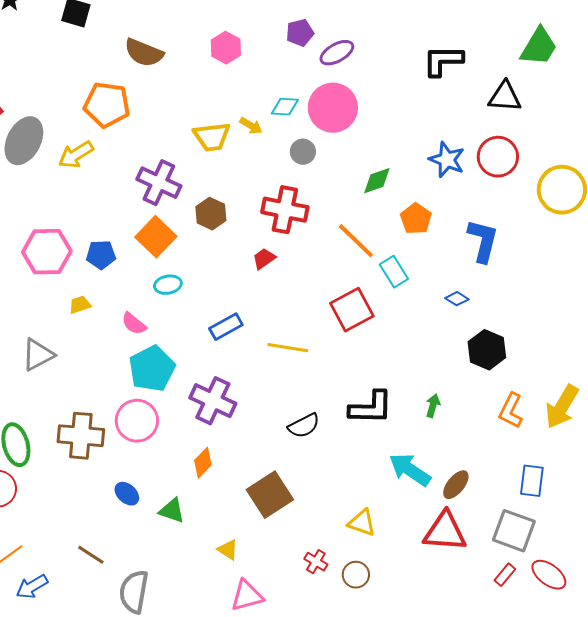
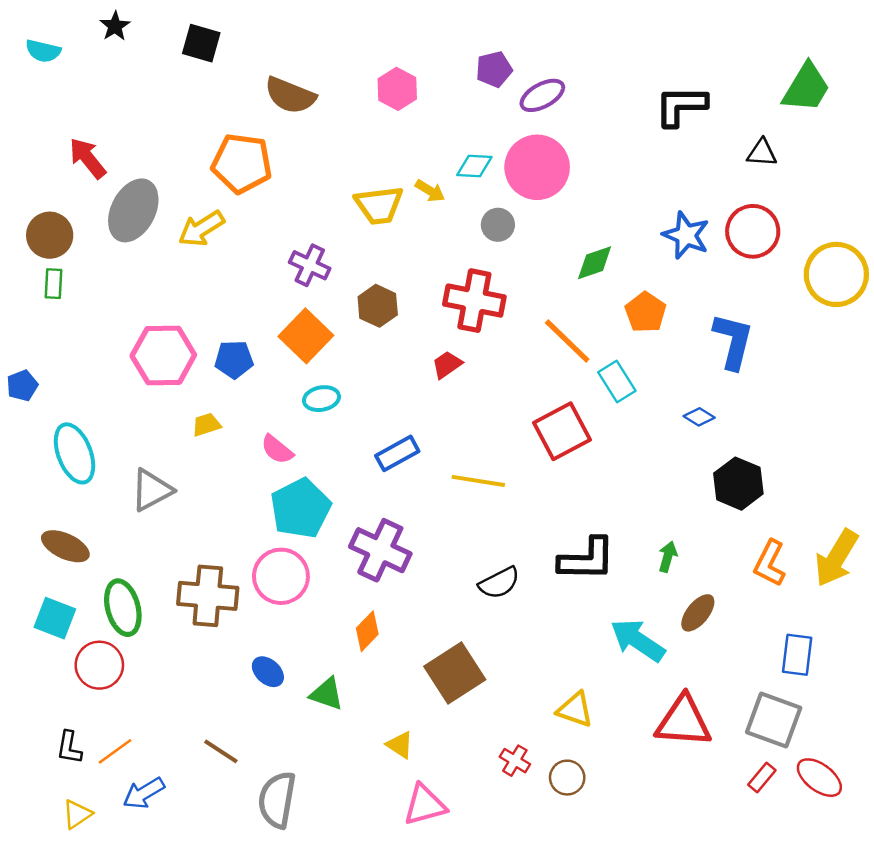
black triangle: (505, 97) -> (762, 153), size x0.7
purple cross: (159, 183) -> (310, 265), size x0.7
brown ellipse: (456, 485) -> (698, 613), moved

